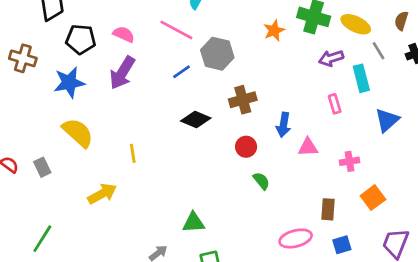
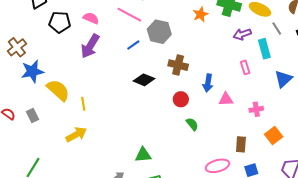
brown cross: (23, 58) -> (17, 47), moved, turned 36
blue star: (69, 82) -> (32, 71), moved
brown cross: (243, 100) -> (178, 65), turned 30
yellow line: (133, 153) -> (83, 104), moved

